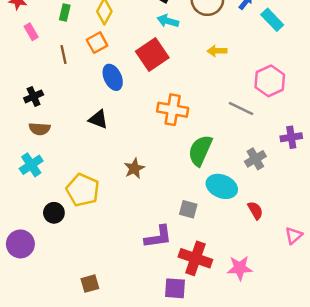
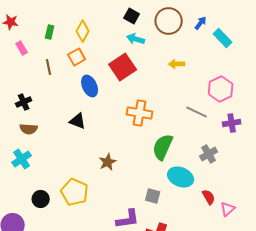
purple cross: (291, 137) -> (232, 123), moved
yellow pentagon: (83, 190) -> (75, 192), moved
pink triangle: (294, 236) -> (228, 209), moved

